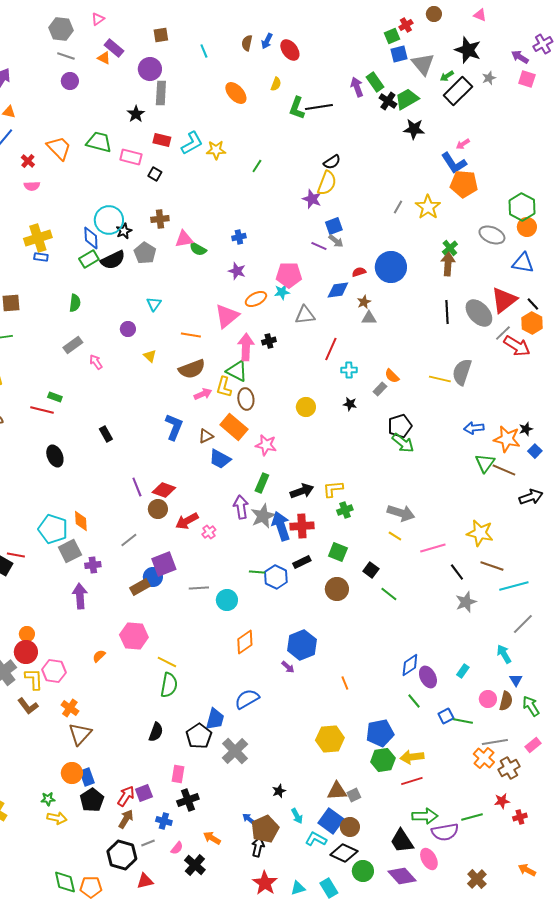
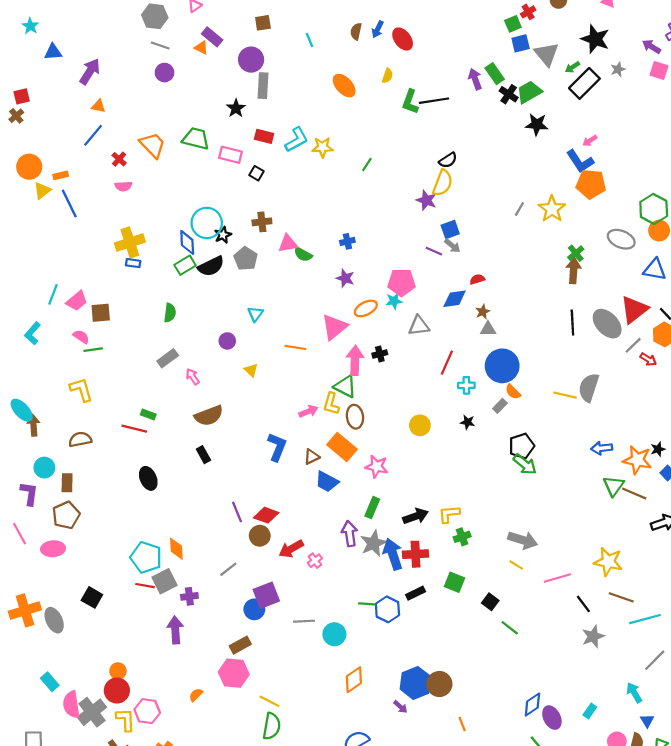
blue circle: (391, 267) -> (502, 366), moved
red arrow: (517, 346) -> (648, 359), size x0.6
brown semicircle: (192, 369) -> (209, 416), moved
red line: (16, 555) -> (145, 586), moved
brown rectangle: (140, 587) -> (240, 645), moved
brown circle: (337, 589) -> (439, 684), moved

